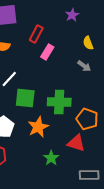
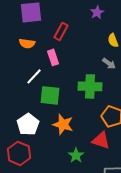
pink rectangle: (47, 52) -> (53, 57), moved, turned -49
green cross: (59, 102) -> (90, 86), moved
orange star: (38, 127) -> (63, 124), turned -30

